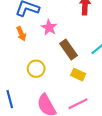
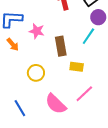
brown rectangle: (69, 49) -> (61, 46), turned 42

